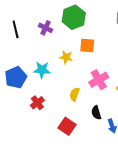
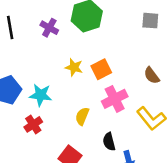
orange square: (87, 46) -> (101, 69), moved, turned -35
cyan star: (42, 70) -> (41, 95), moved

